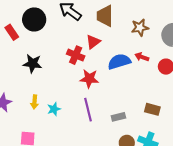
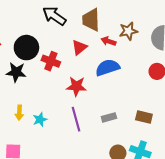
black circle: (34, 19) -> (26, 48), moved
red cross: (76, 55) -> (51, 61), moved
red arrow: (142, 57) -> (108, 41), moved
gray rectangle: (118, 117) -> (109, 117), moved

